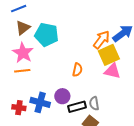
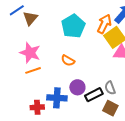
brown triangle: (23, 28) -> (30, 18), moved
cyan pentagon: (47, 35) -> (73, 26), moved, turned -30
orange semicircle: (77, 70) -> (68, 61), moved, turned 120

